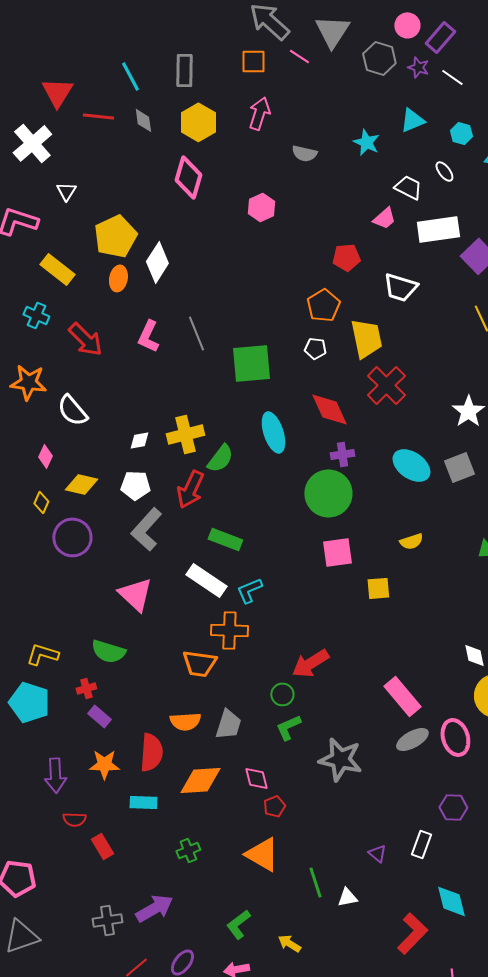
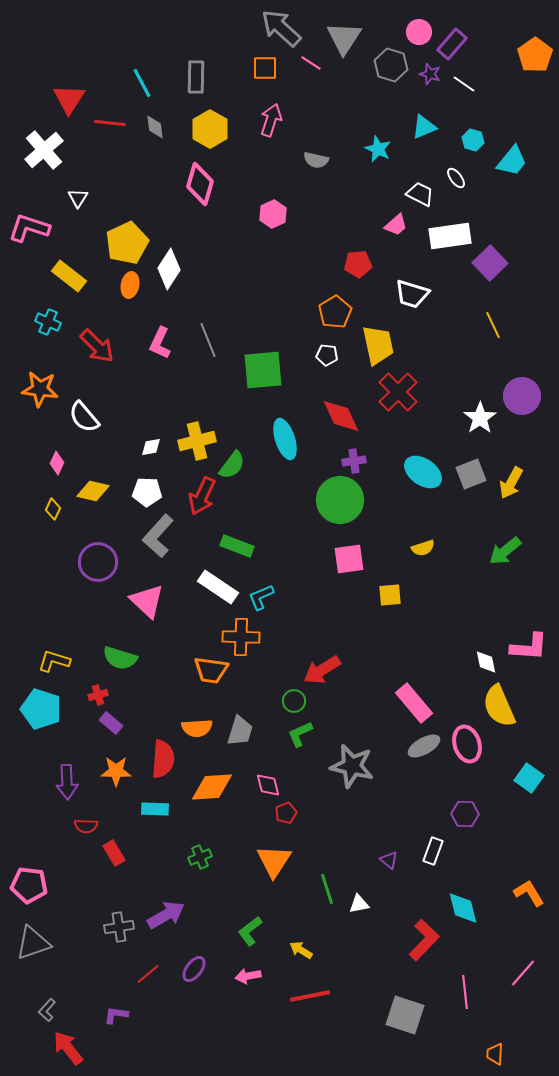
purple circle: (72, 537) -> (98, 562), moved
orange triangle: (262, 854) -> (274, 861), turned 33

